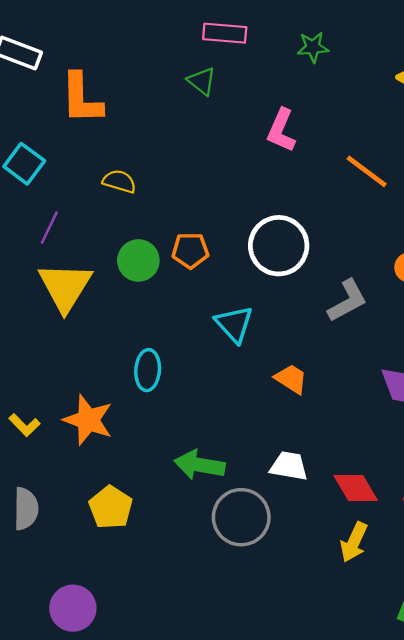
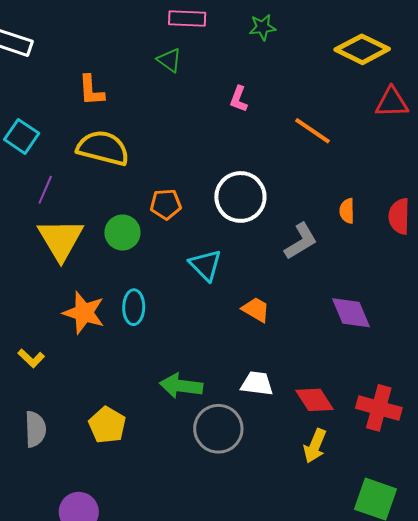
orange L-shape: (81, 98) -> (91, 90), moved, size x0.7
pink L-shape: (281, 130) -> (239, 99), size x0.7
yellow semicircle: (119, 181) -> (103, 148), size x1.8
green circle: (138, 260) -> (122, 233), moved
orange star: (88, 420) -> (84, 313), moved

